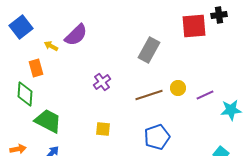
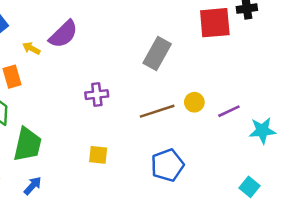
purple cross: (102, 82) -> (97, 95), turned 30
green trapezoid: (48, 121) -> (27, 145), turned 76

